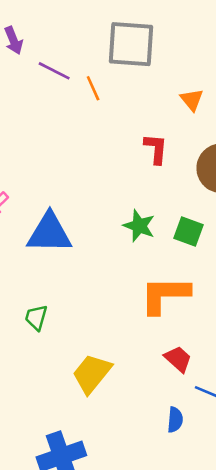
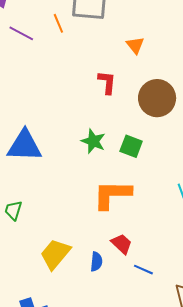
purple line: (54, 71) -> (21, 33), moved
orange line: (93, 88) -> (58, 23), moved
blue semicircle: (175, 420) -> (96, 262), moved

